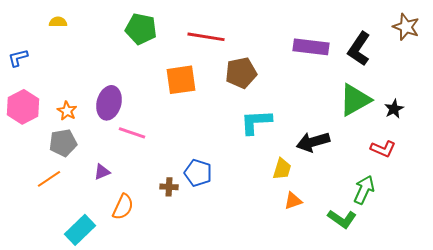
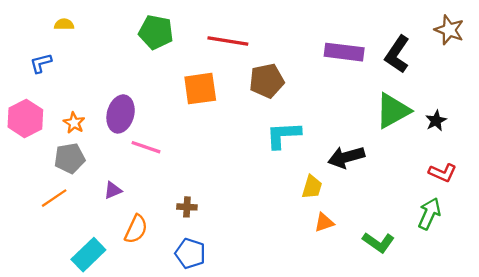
blue L-shape: (18, 58) -> (41, 63), moved
red L-shape: (383, 149) -> (443, 173), moved
blue pentagon: (198, 173) -> (190, 253), moved
green arrow: (364, 190) -> (429, 214), moved

